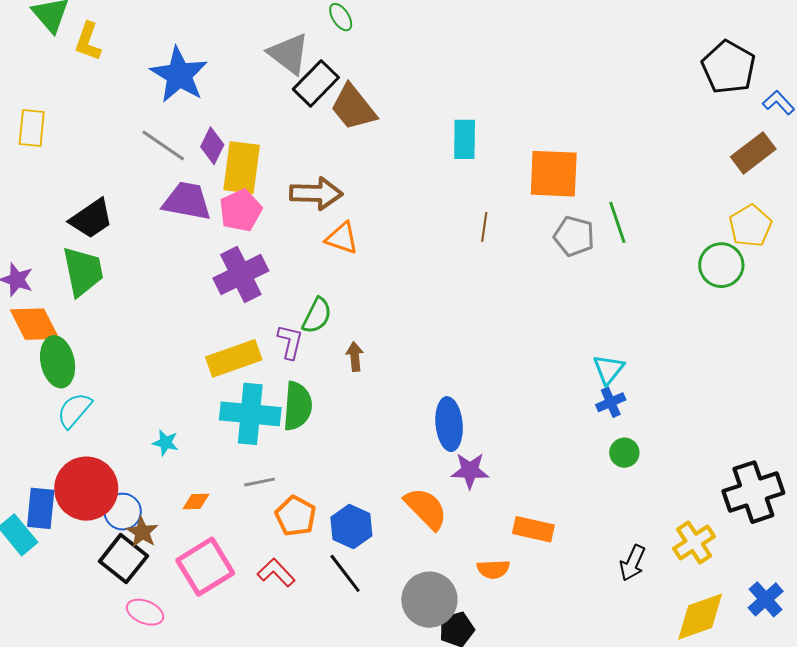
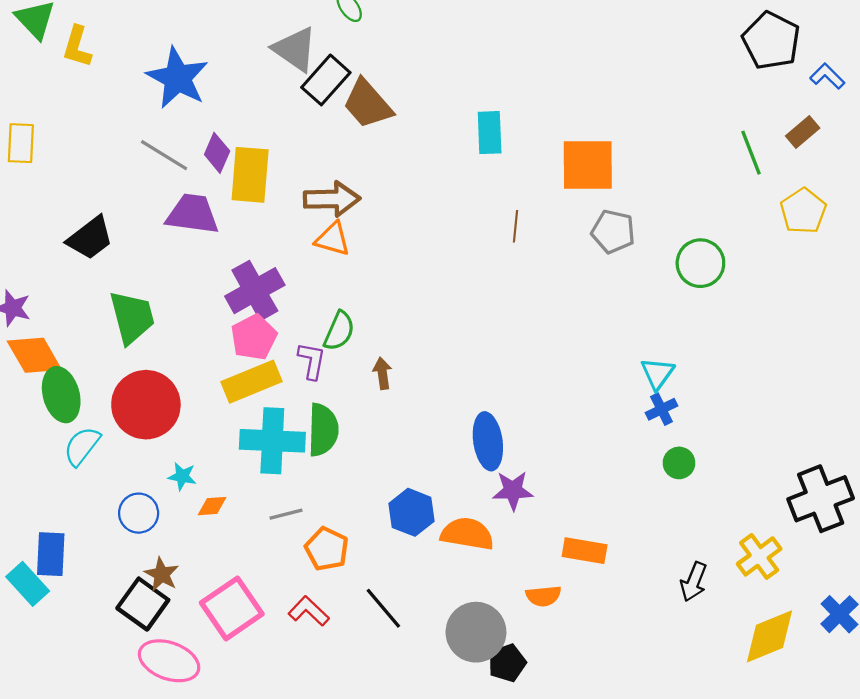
brown rectangle: (753, 153) -> (803, 132), size x0.7
pink pentagon: (241, 211) -> (254, 337), moved
green line: (617, 222) -> (751, 153), moved
orange triangle: (342, 238) -> (333, 239), moved
green circle: (721, 265) -> (700, 263), moved
green trapezoid: (83, 271) -> (132, 317), moved
red circle: (86, 489) -> (146, 405), moved
orange diamond: (196, 501) -> (212, 506), moved
orange semicircle: (426, 508) -> (467, 534), turned -33
blue circle: (123, 512) -> (139, 513), moved
blue hexagon: (351, 527) -> (412, 512), moved
pink ellipse: (145, 612) -> (169, 661), size x1.5

